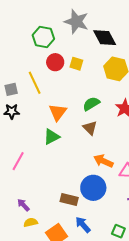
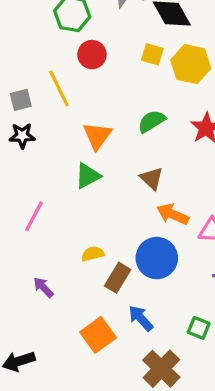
yellow square: (76, 64) -> (152, 54), moved
brown triangle: (90, 128) -> (152, 178), moved
brown rectangle: (69, 200) -> (118, 278), turned -72
yellow semicircle: (31, 222) -> (93, 254), moved

